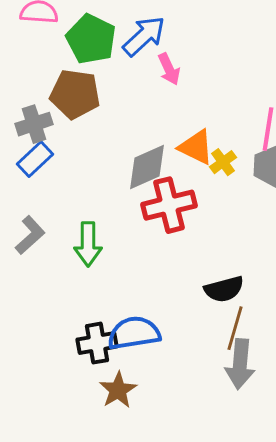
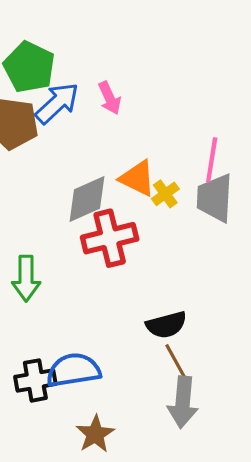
blue arrow: (144, 36) -> (57, 103), moved
brown line: (235, 328) -> (178, 365), turned -45
brown star: (118, 390) -> (95, 434), moved

